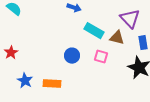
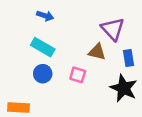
cyan rectangle: (94, 31) -> (43, 47), moved

